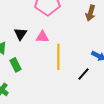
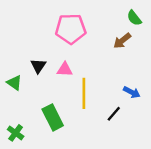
brown arrow: (90, 13) -> (122, 41), turned 35
green rectangle: (15, 65) -> (53, 117), moved, size x1.5

